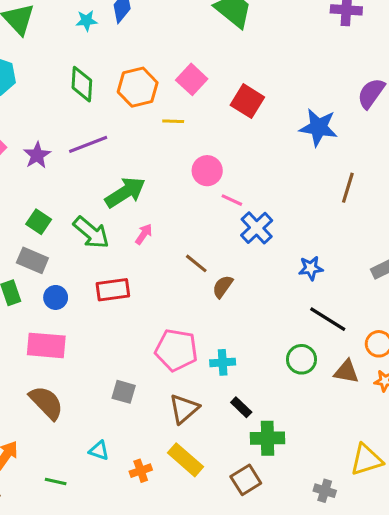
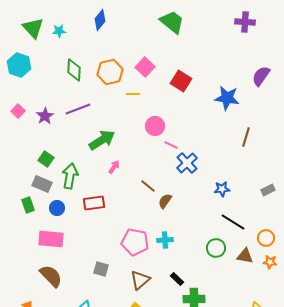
cyan star: (87, 21) -> (59, 31), moved
green arrow: (91, 233) -> (70, 176), moved, turned -120
cyan cross: (223, 362) -> (165, 240), moved

